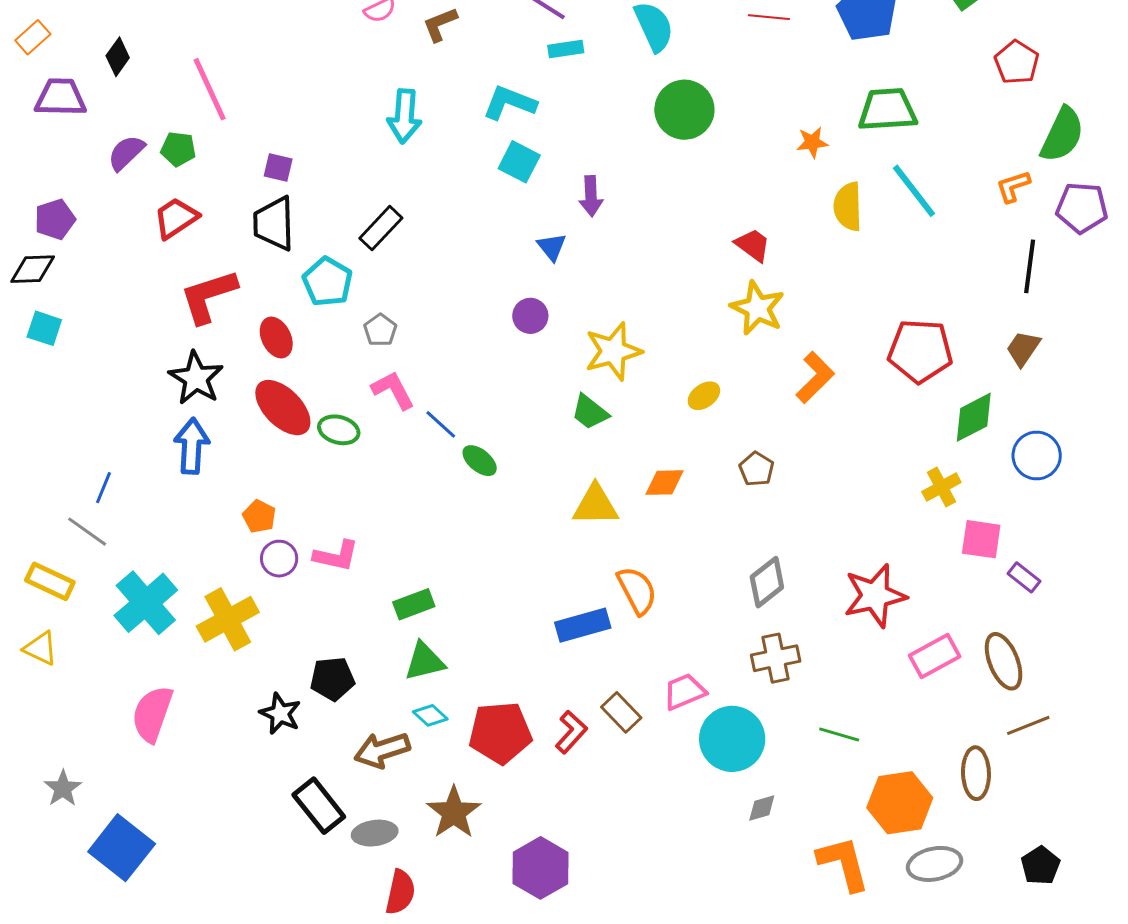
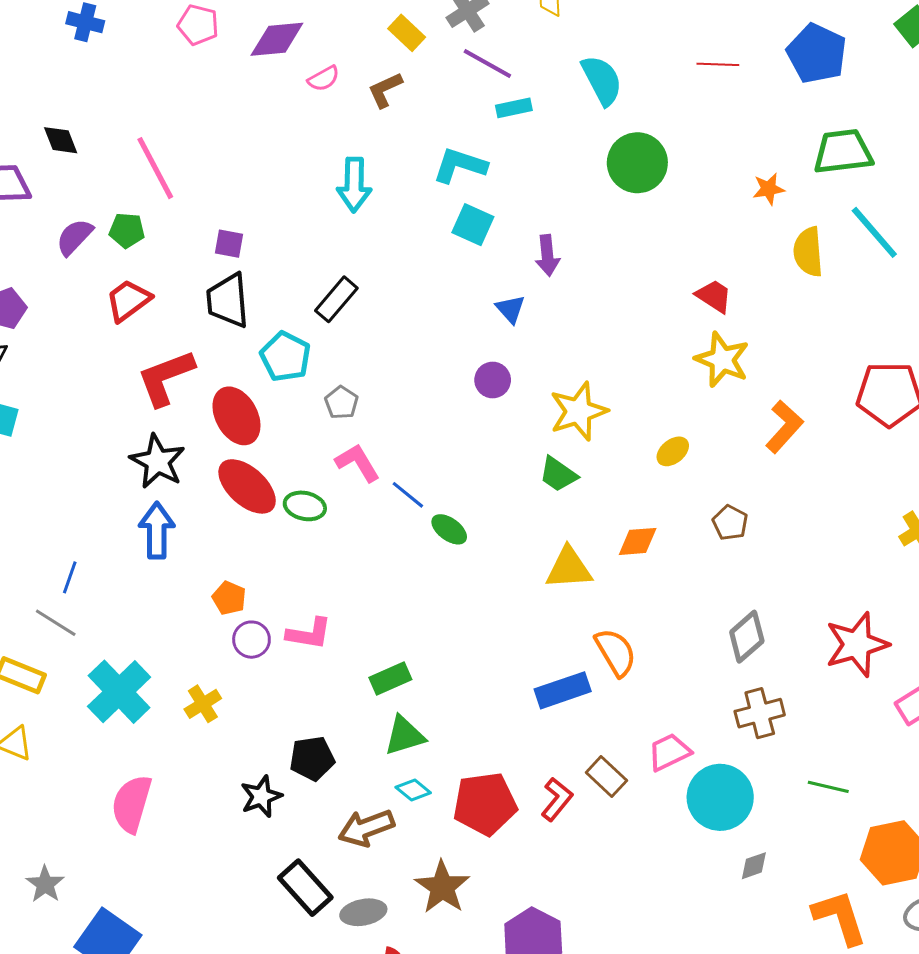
black diamond: (118, 57) -> (61, 140), turned -54
red ellipse: (276, 338) -> (236, 416), size x1.4
yellow cross: (228, 619) -> (203, 704), size x0.6
black star: (280, 714) -> (261, 796), turned 30

